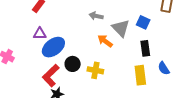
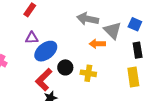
gray arrow: (96, 16) -> (88, 19), size x1.5
orange arrow: (105, 41) -> (97, 44), turned -35

